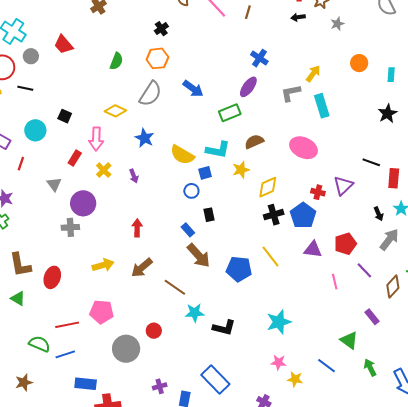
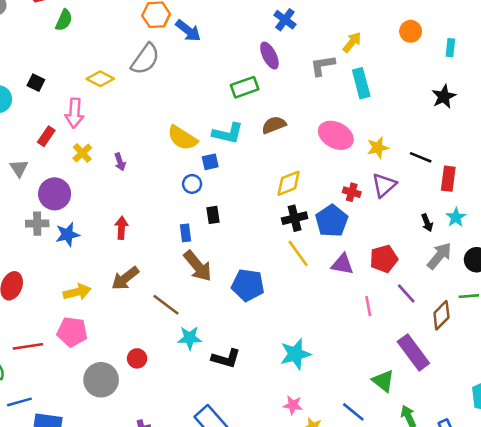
green semicircle: (116, 61) -> (64, 20), moved
purple ellipse: (248, 87) -> (269, 56), turned -65
blue arrow: (193, 89) -> (188, 31), moved
blue star: (145, 138) -> (68, 234), moved, turned 30
yellow star: (241, 170) -> (378, 148), moved
blue rectangle: (188, 230) -> (186, 233), turned 32
yellow line: (270, 256) -> (298, 253), moved
yellow arrow: (103, 265) -> (77, 292), moved
purple rectangle: (372, 317) -> (413, 352), size x1.8
blue line: (65, 354) -> (19, 402), moved

